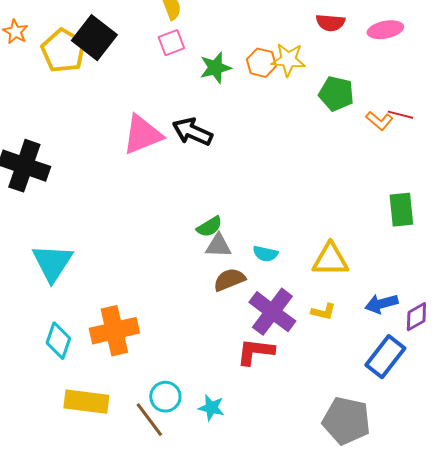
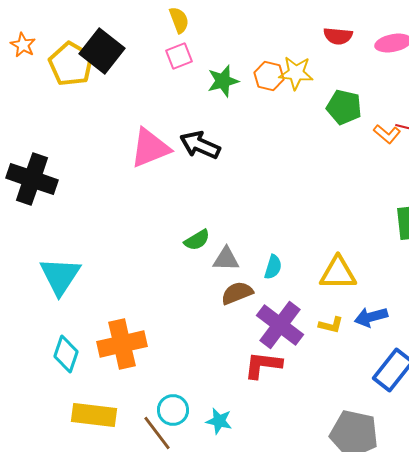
green semicircle: (209, 227) -> (197, 240), moved
cyan semicircle: (265, 254) -> (273, 267), turned -85
blue arrow: (381, 304) -> (371, 317), moved

